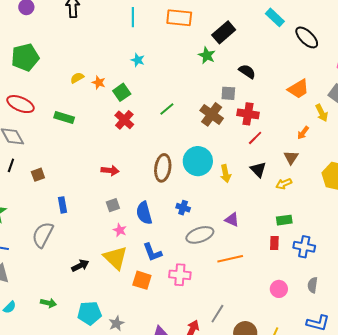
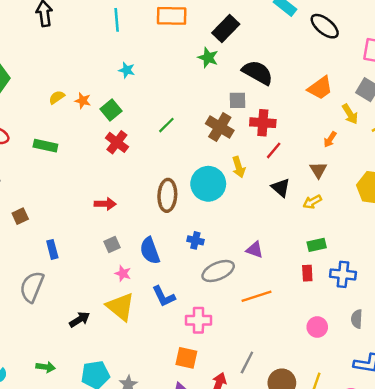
black semicircle: (247, 71) -> (258, 73), size x1.5
yellow arrow: (226, 174) -> (239, 167), moved
orange square: (142, 280) -> (186, 358), moved

